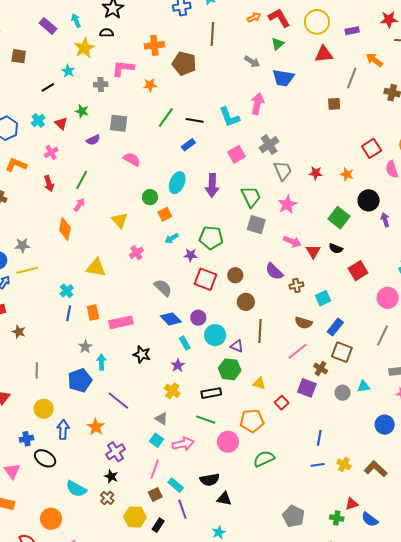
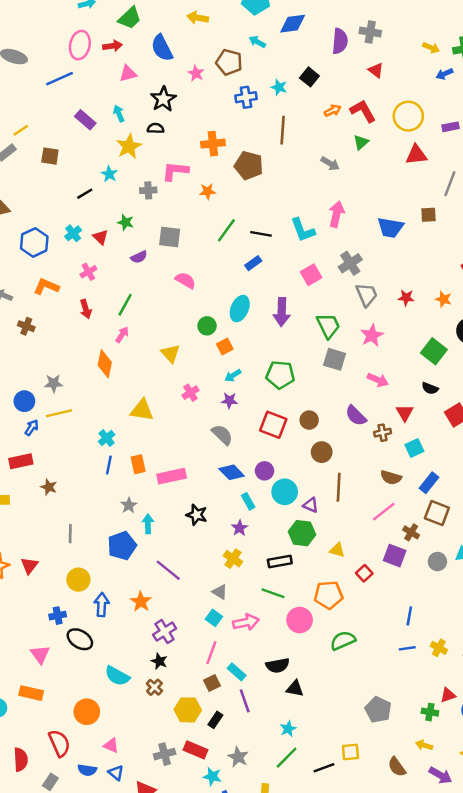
blue trapezoid: (283, 78) -> (390, 228), moved
red triangle: (313, 251) -> (405, 413), moved
purple star: (191, 255) -> (229, 400), moved

